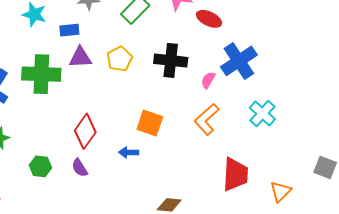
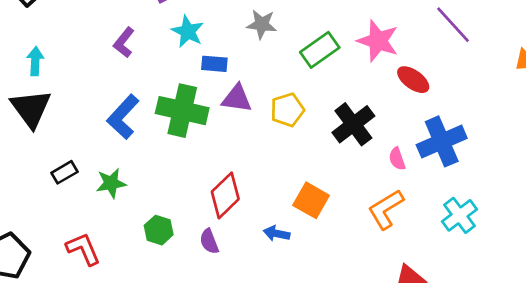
blue rectangle: (69, 30) -> (214, 64), moved
black cross: (171, 60) -> (353, 124), turned 36
pink semicircle: (208, 80) -> (397, 159), turned -60

